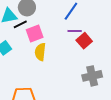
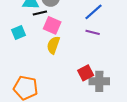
pink square: (35, 33) -> (52, 25), turned 30
red square: (84, 41) -> (86, 73), moved

